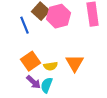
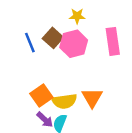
blue line: (25, 25) -> (30, 43), moved
yellow semicircle: (51, 66) -> (64, 101), size x1.5

